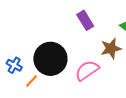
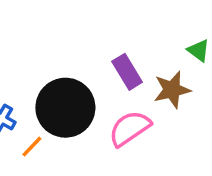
purple rectangle: (85, 20) -> (127, 72), moved

